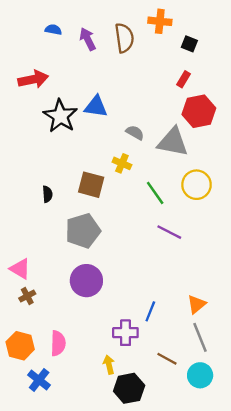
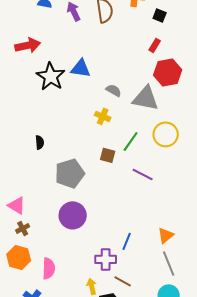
brown square: (91, 185) -> (108, 155), moved, size x0.7
green line: (155, 193) -> (131, 141), turned 70
orange hexagon: (20, 346) -> (19, 257), moved
brown line: (167, 359) -> (123, 281), moved

